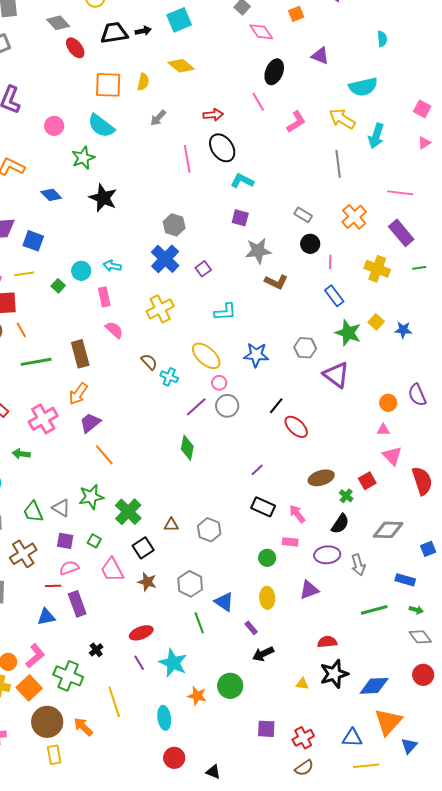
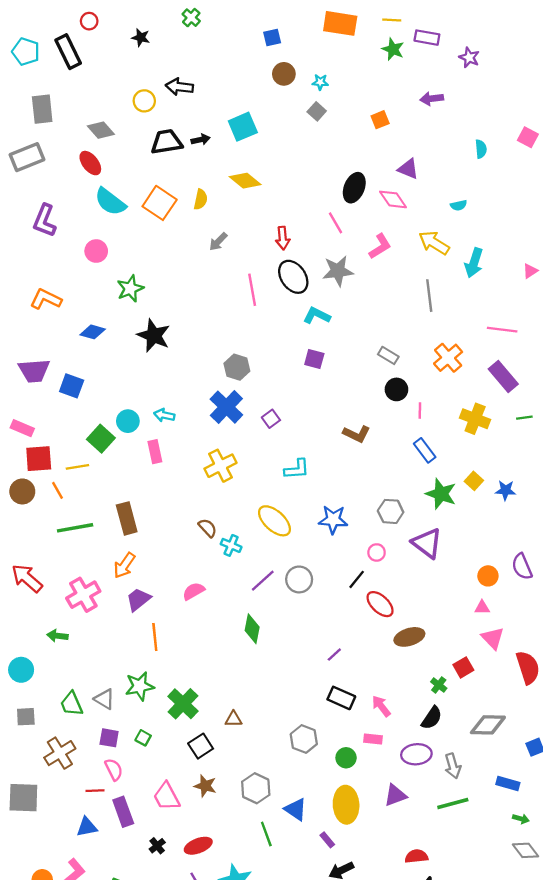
pink diamond: (261, 32) -> (393, 199), moved
red ellipse: (75, 48) -> (90, 163), moved
orange square: (108, 85) -> (160, 203), turned 32
cyan semicircle: (363, 87) -> (459, 205), size x0.5
pink square: (422, 109) -> (528, 137), moved
red arrow: (213, 115) -> (283, 238), turned 90
cyan semicircle: (101, 126) -> (110, 202), moved
blue diamond: (51, 195) -> (93, 332), turned -30
gray star: (258, 251) -> (338, 271), moved
yellow line: (24, 274) -> (77, 467), moved
green square: (58, 286) -> (101, 439), size x1.6
pink semicircle: (114, 330) -> (194, 591), moved, turned -72
pink circle: (219, 383) -> (377, 552), moved
orange line: (104, 455) -> (155, 637), turned 35
brown ellipse: (321, 478) -> (409, 637), moved
gray hexagon: (209, 530) -> (304, 739), moved
pink semicircle: (69, 568) -> (114, 769), turned 84
pink trapezoid: (112, 570) -> (167, 796), moved
yellow ellipse: (267, 598) -> (346, 805), size x1.4
green line: (374, 610) -> (453, 804), moved
black cross: (96, 650) -> (157, 846), moved

